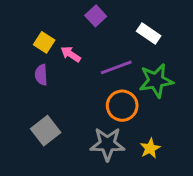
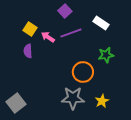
purple line: (116, 67) -> (71, 33), moved
green star: (156, 81) -> (106, 55), size x0.7
gray square: (46, 131) -> (16, 103), moved

